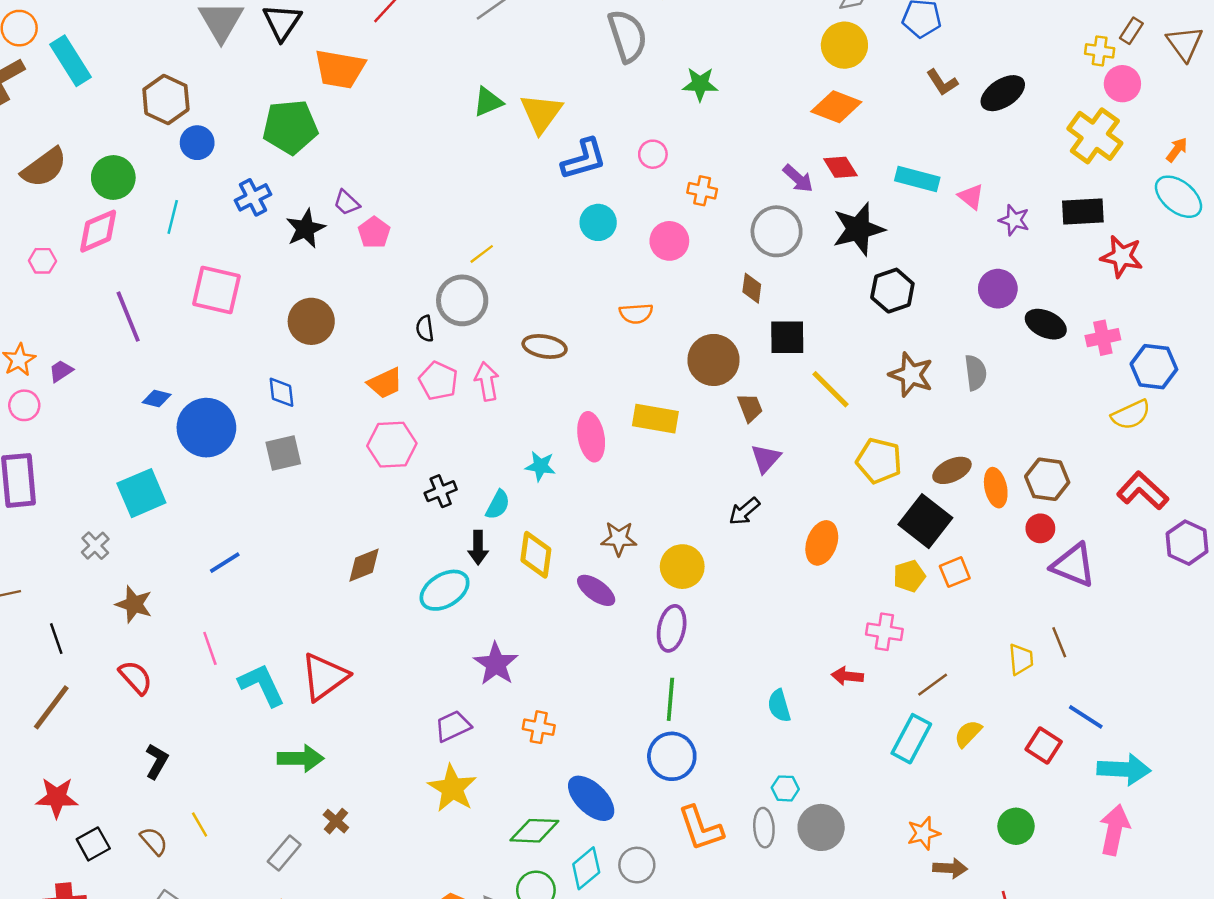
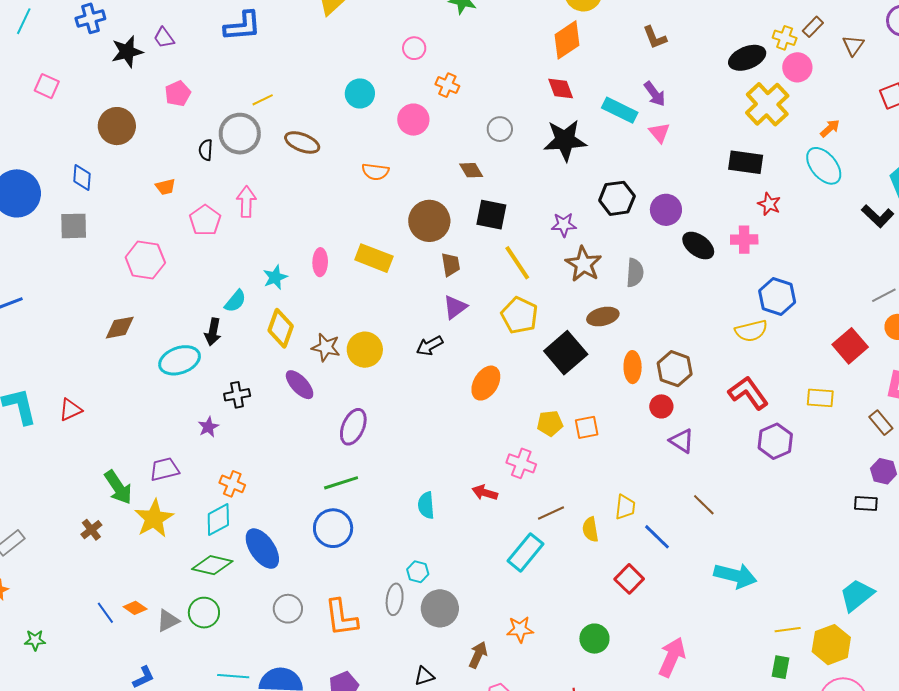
brown triangle: (1185, 43) -> (853, 45), size x0.7
black ellipse: (1003, 93) -> (747, 58), moved
orange diamond: (836, 107) -> (567, 40), turned -66
blue L-shape: (584, 159) -> (243, 26), moved
purple arrow: (798, 179) -> (655, 94), moved
purple star: (1014, 220) -> (564, 225), moved, turned -30
gray circle: (777, 231) -> (500, 129), size x0.6
pink pentagon: (374, 232) -> (178, 94), moved
red star: (1122, 256) -> (769, 204), size x0.7
brown diamond: (752, 288) -> (471, 170), turned -50
pink square: (217, 290) -> (47, 86), size x0.6
black hexagon: (892, 291) -> (617, 198), moved
pink cross: (1103, 338) -> (744, 240), moved
brown ellipse: (545, 346) -> (302, 142), moved
pink pentagon: (438, 381) -> (205, 220), moved
orange trapezoid: (385, 383) -> (165, 187), size x0.7
pink ellipse: (591, 437) -> (320, 262), size x0.7
pink hexagon: (392, 445) -> (145, 260), moved
yellow pentagon: (879, 461) -> (520, 315), moved
cyan star: (540, 466) -> (275, 277), turned 30
brown ellipse: (952, 470) -> (603, 317), moved
black cross: (441, 491) -> (237, 395), moved
black square: (925, 521) -> (566, 353), moved
yellow diamond: (536, 555) -> (281, 328), moved
purple triangle: (1073, 565) -> (682, 441), size x0.7
yellow circle: (682, 567) -> (365, 350), moved
brown line: (1059, 642) -> (704, 505), moved, turned -35
purple star: (496, 664) -> (208, 427), size x0.6
red triangle: (324, 677) -> (70, 410), size x0.6
green line: (670, 699) -> (341, 483), turned 56
blue line: (1086, 717) -> (657, 537), moved
yellow semicircle: (968, 734) -> (590, 529), moved, turned -65
green arrow: (301, 758) -> (118, 487), moved, turned 45
cyan arrow: (1124, 769) -> (735, 576), moved
brown cross: (336, 821) -> (91, 530), moved
orange L-shape: (701, 828) -> (341, 618), moved
cyan diamond: (586, 868) -> (218, 520), moved
brown arrow: (950, 868) -> (478, 655), moved, turned -80

